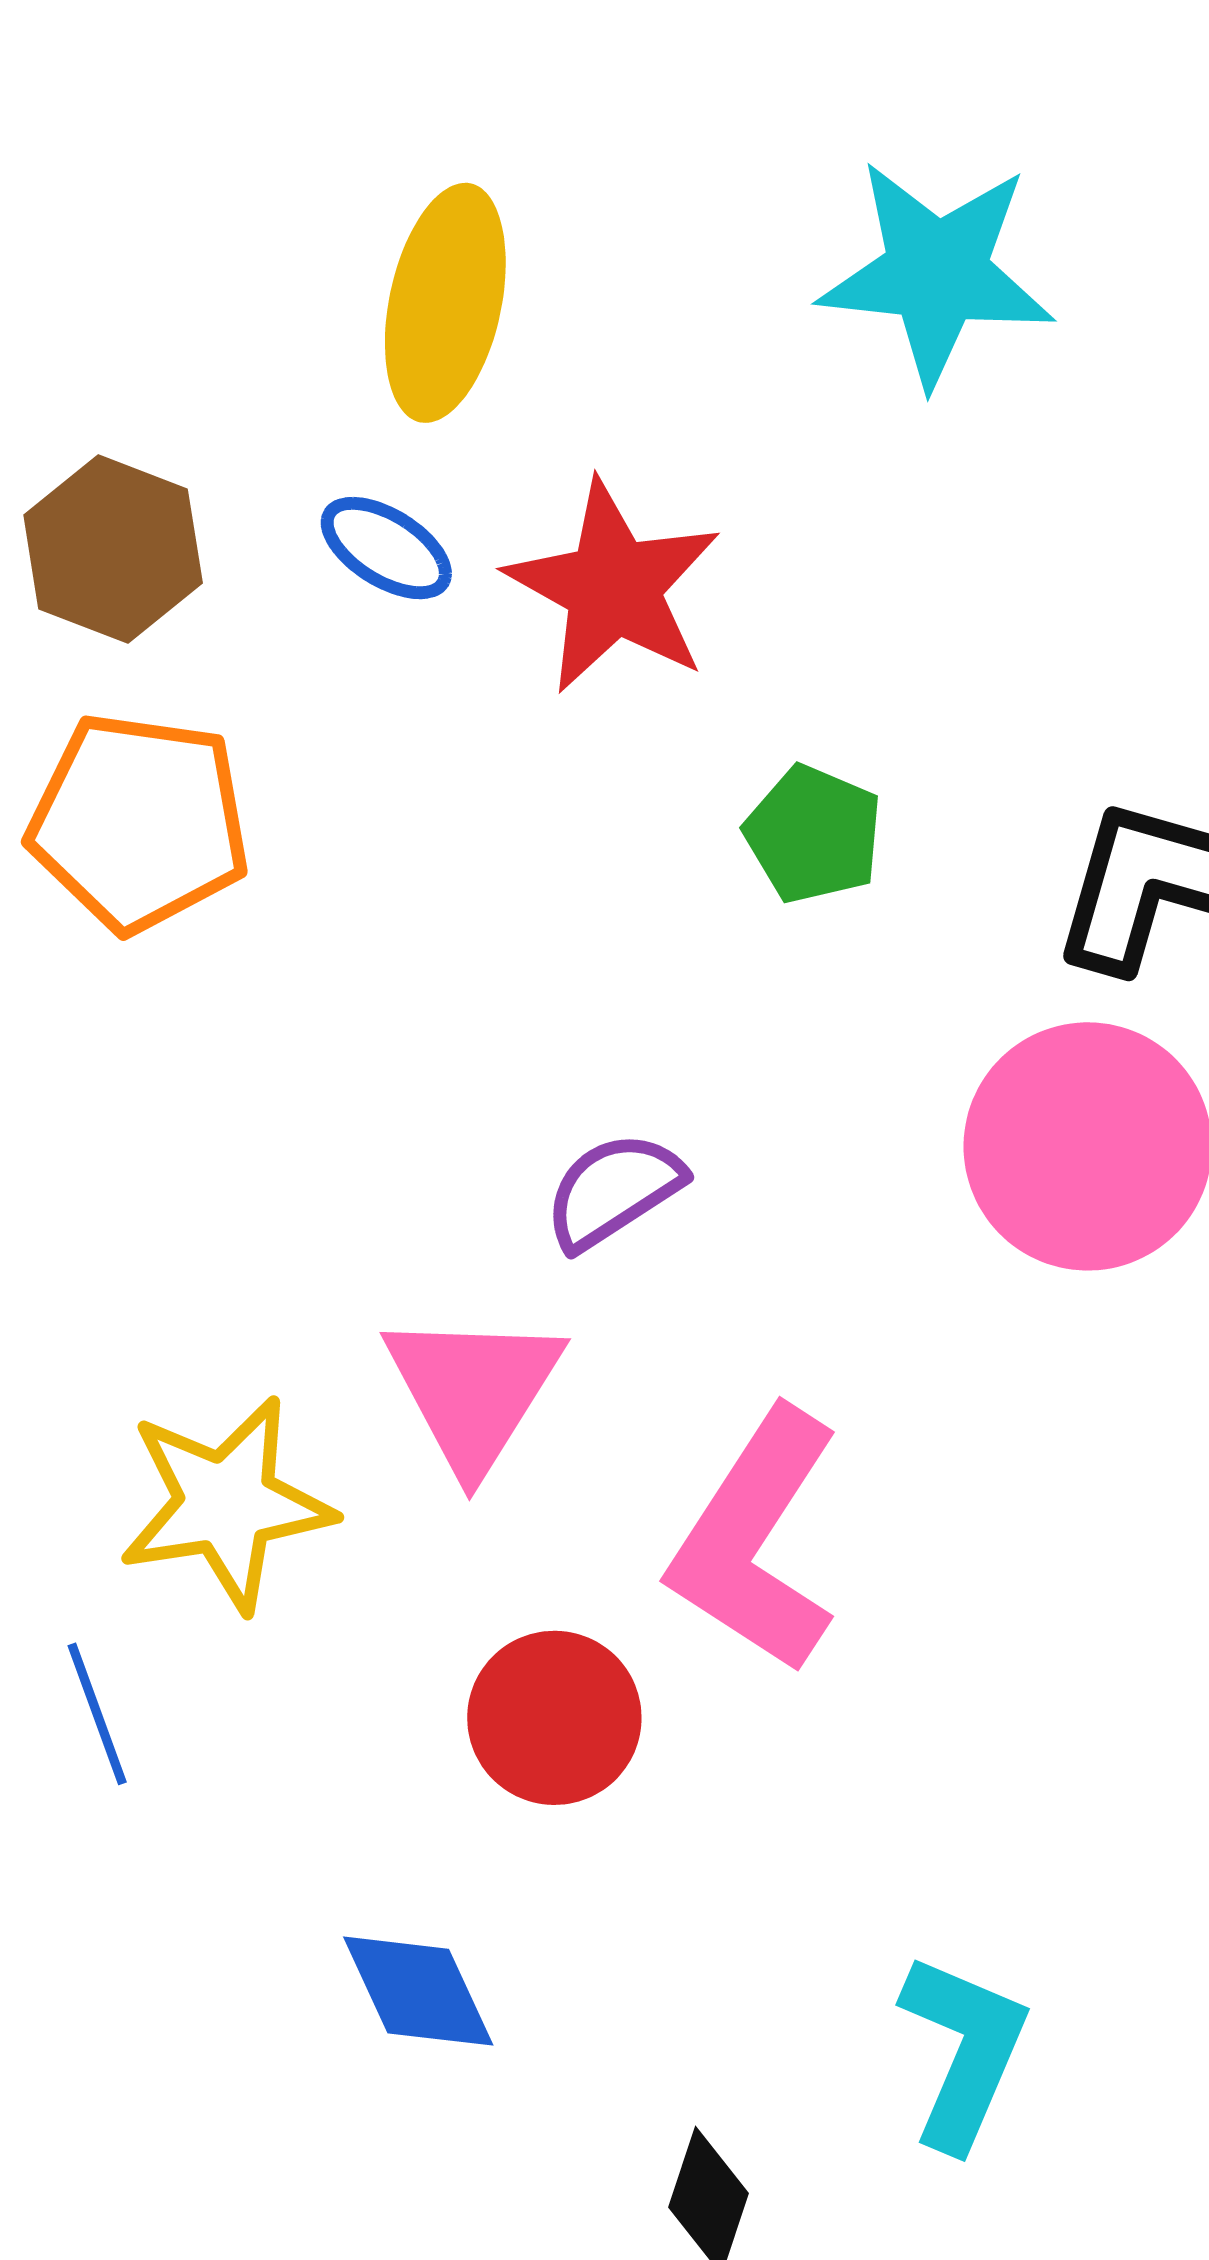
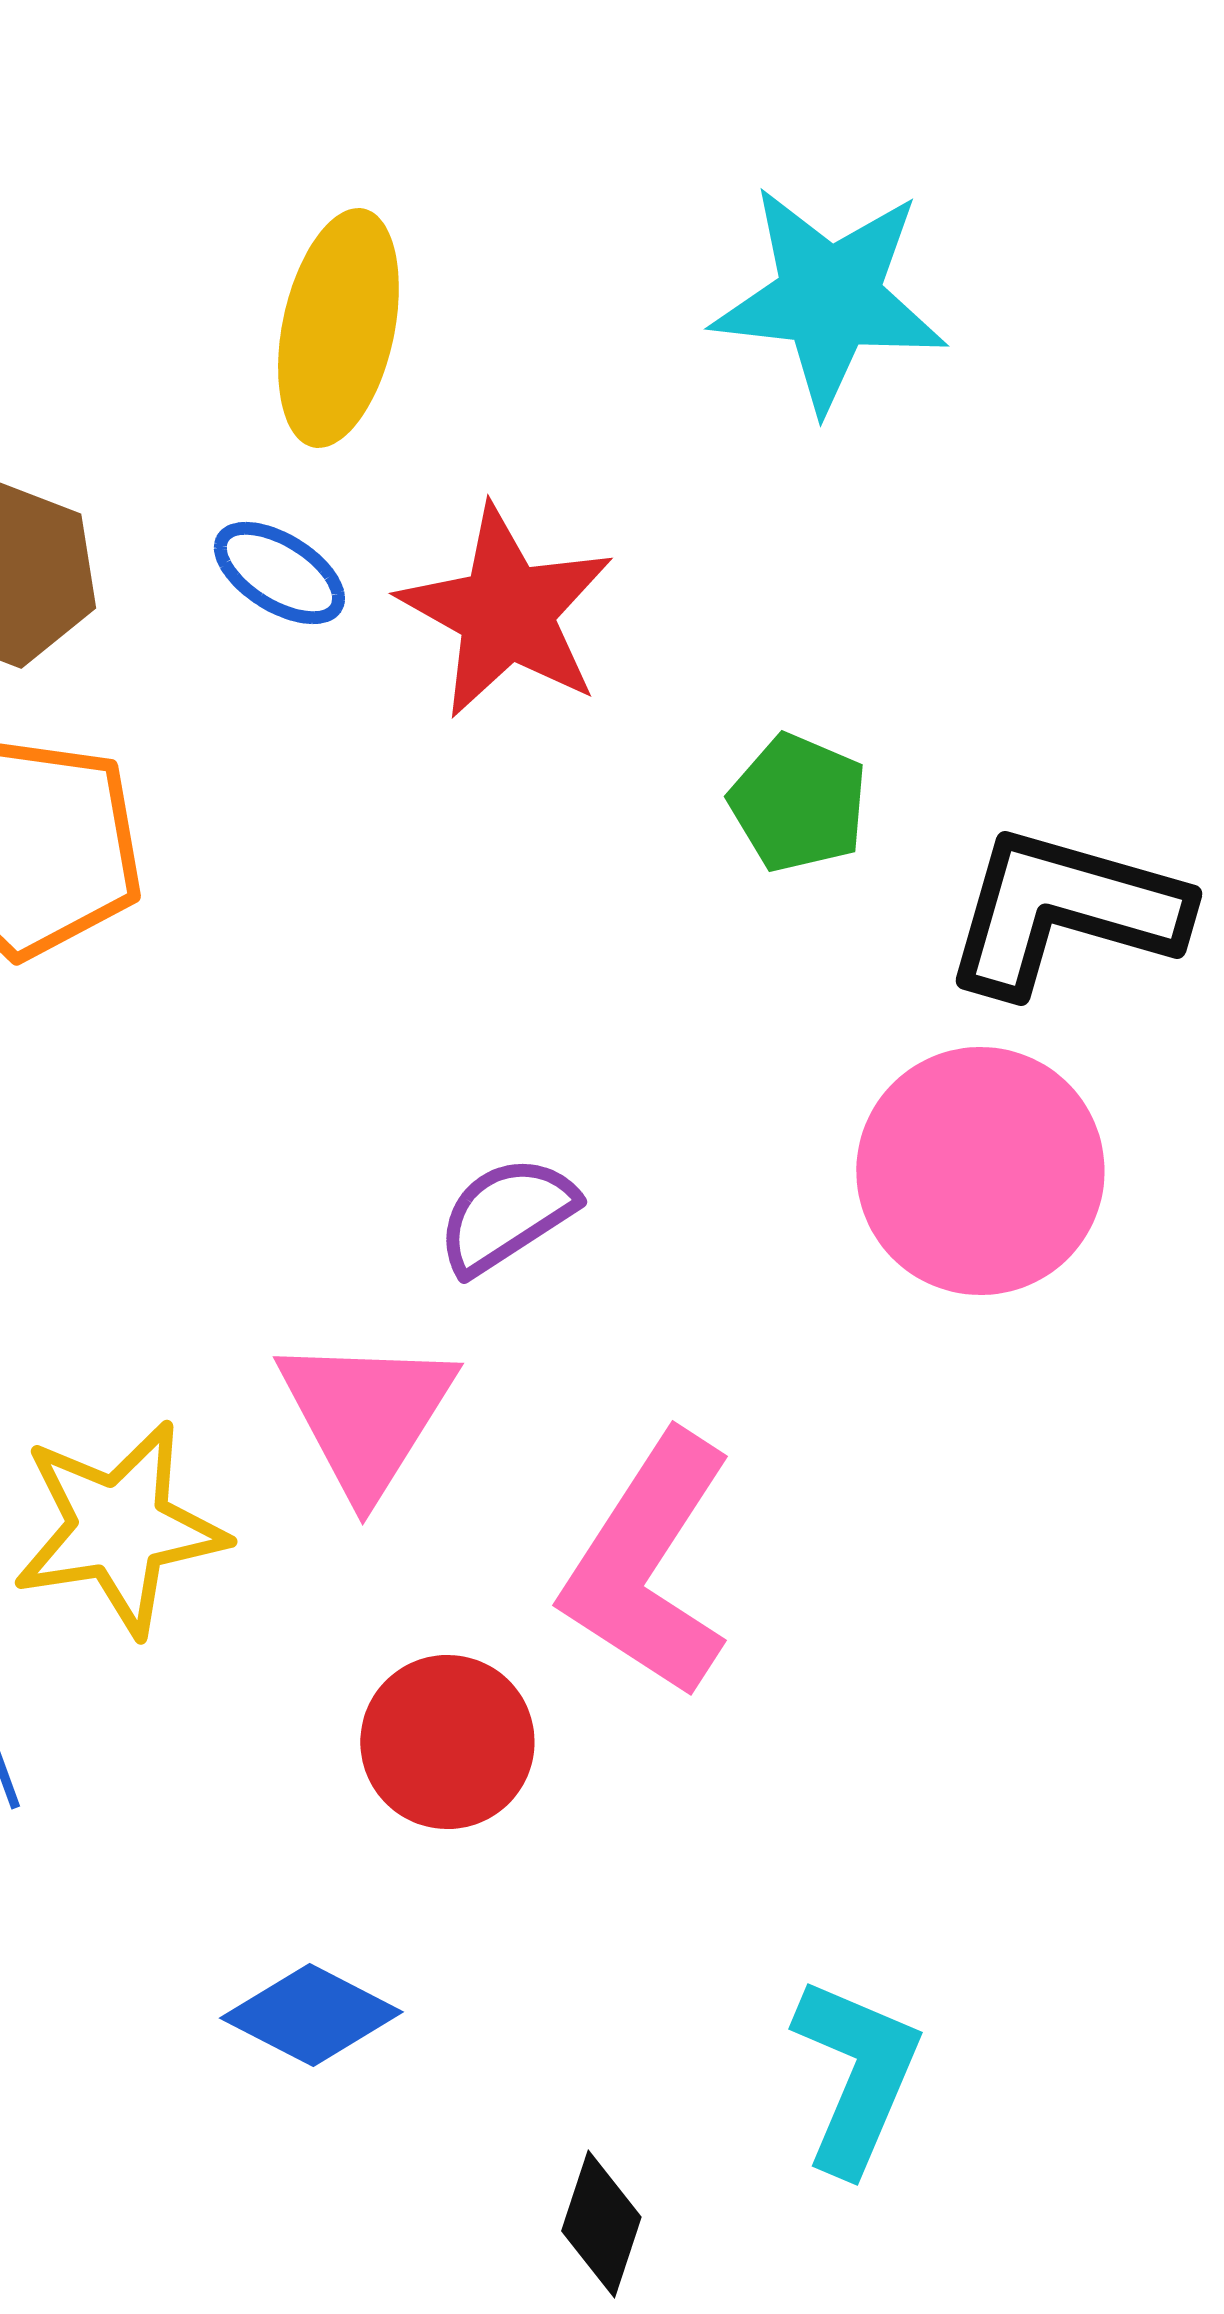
green pentagon: (814, 834) -> (798, 803), moved
blue diamond: (418, 1991) -> (311, 2015), turned -38

